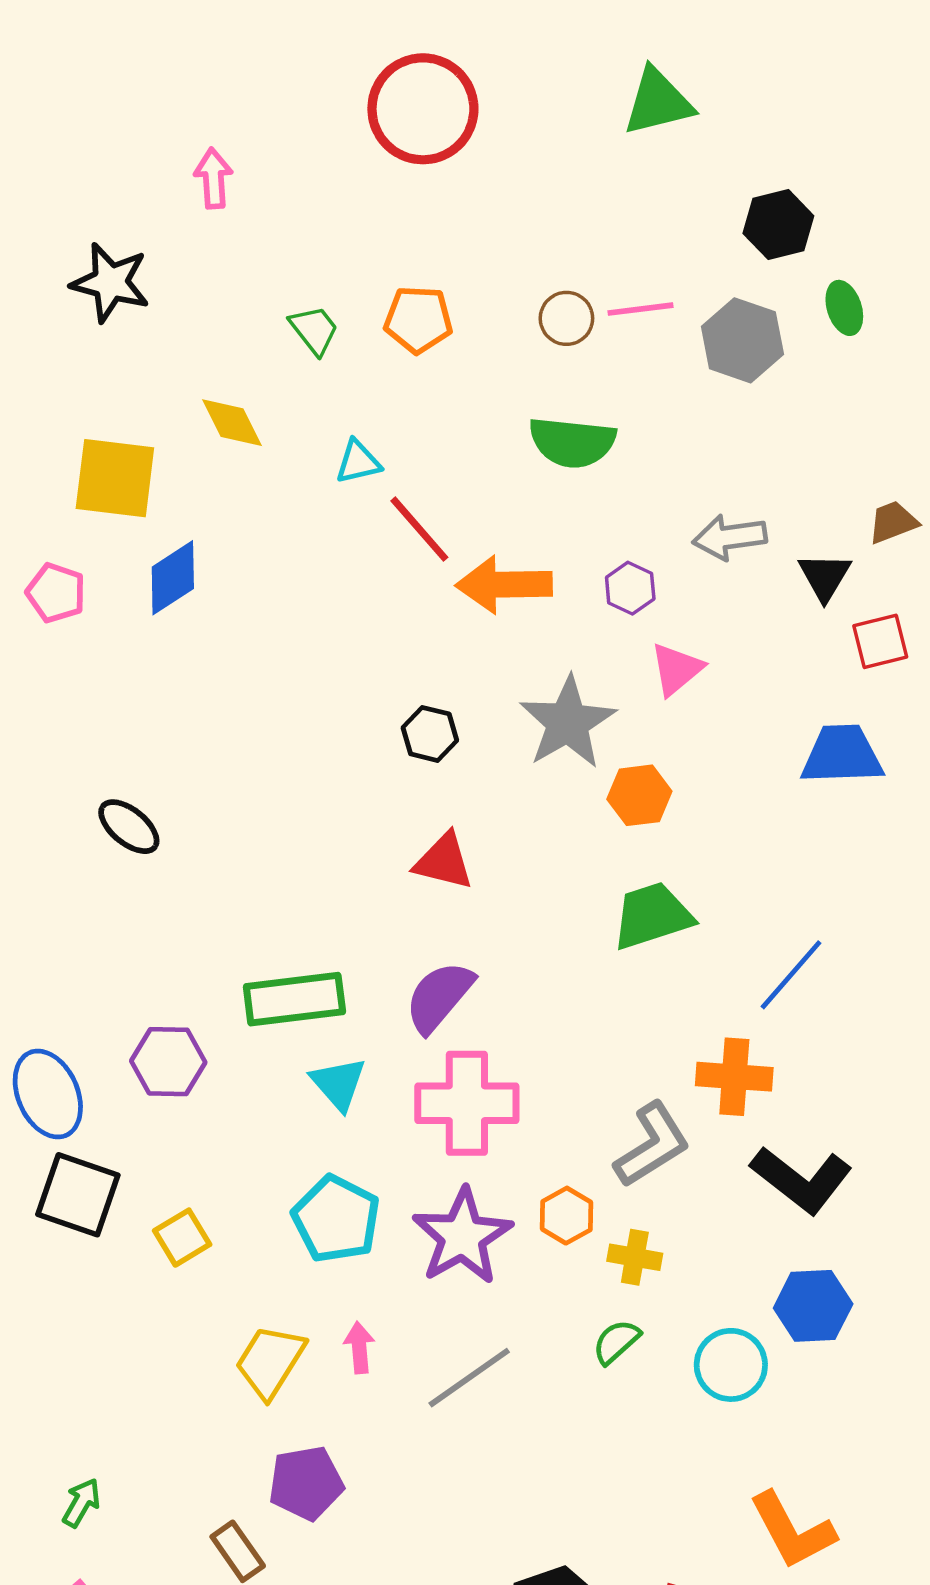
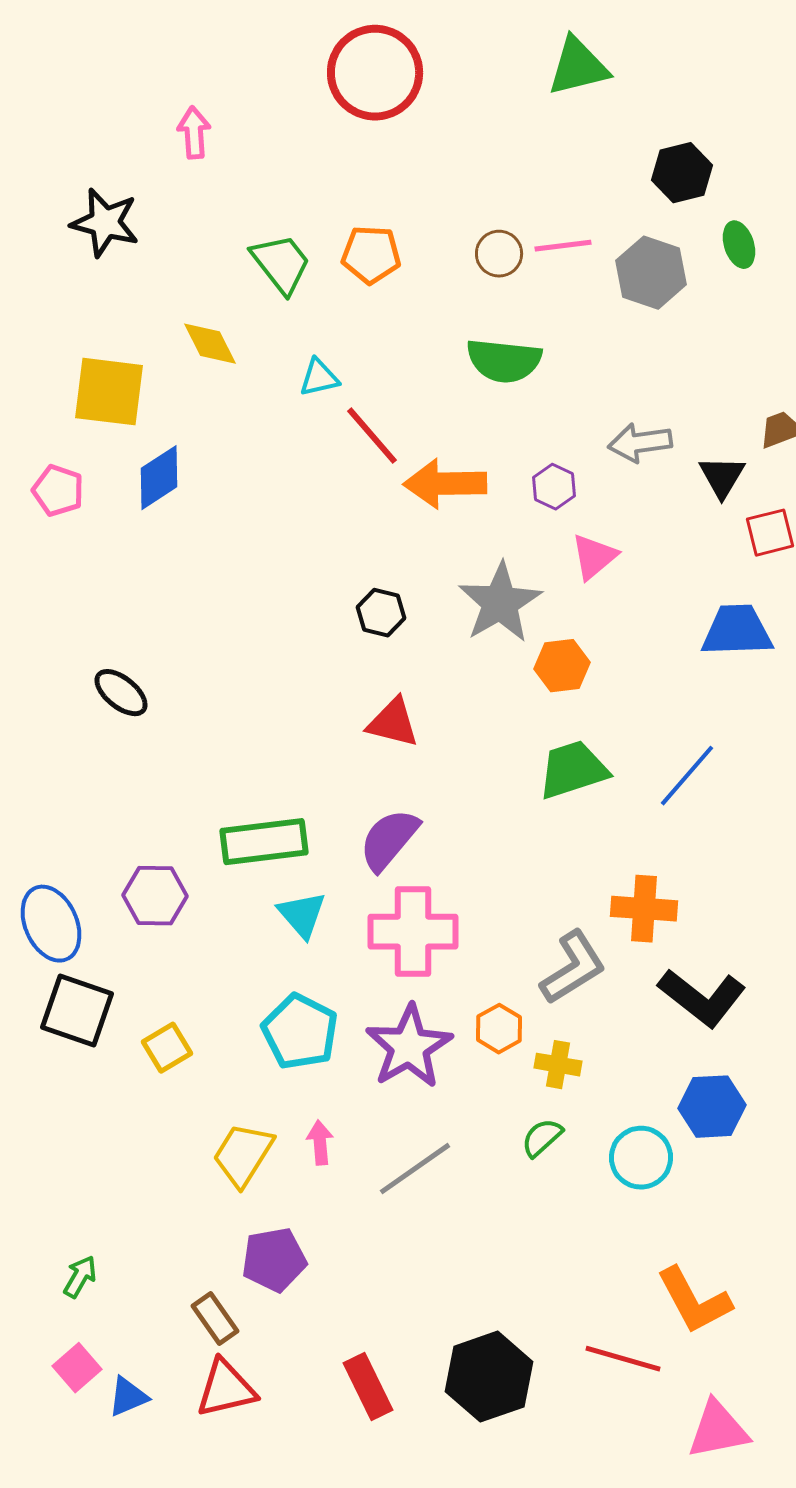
green trapezoid: (314, 330) -> (281, 264), size x1.4
blue line: (791, 975) -> (687, 776), moved

